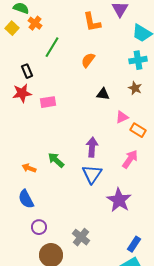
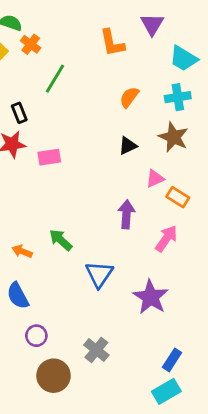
orange semicircle: (88, 60) -> (129, 97), moved
brown star: (135, 88) -> (174, 137), size x1.5
black triangle: (103, 94) -> (128, 146), turned -32
purple arrow: (92, 147) -> (126, 214), moved
blue triangle: (92, 174) -> (99, 274), moved

